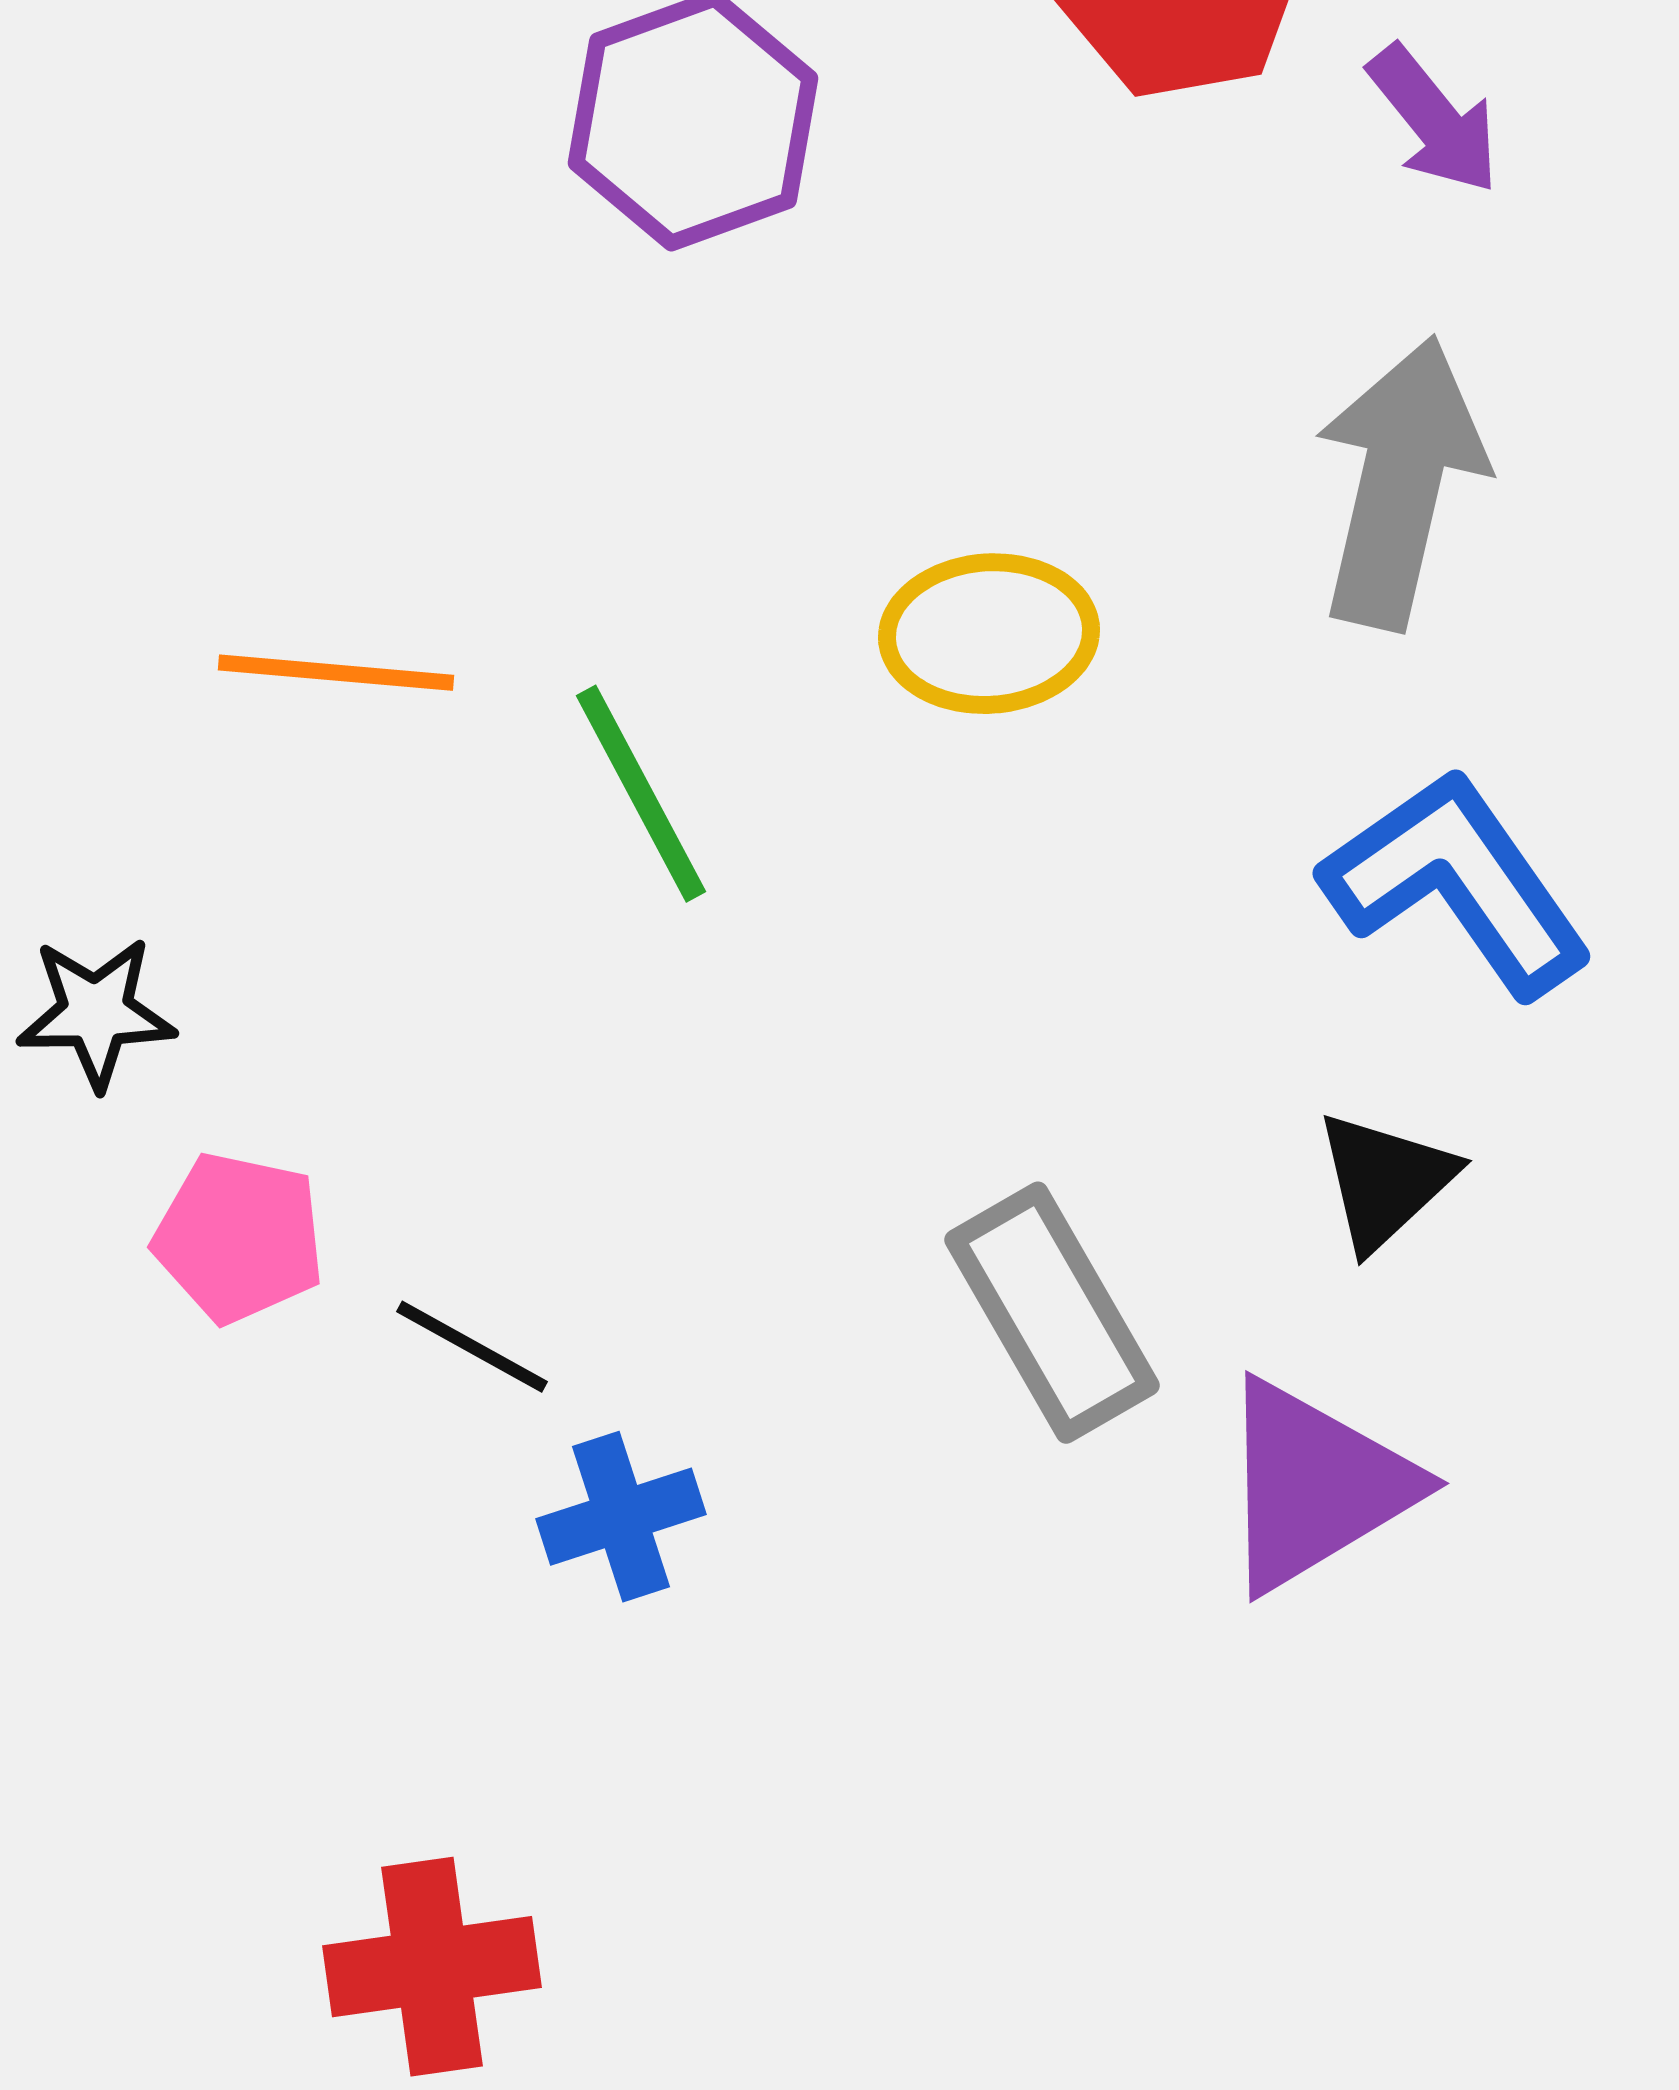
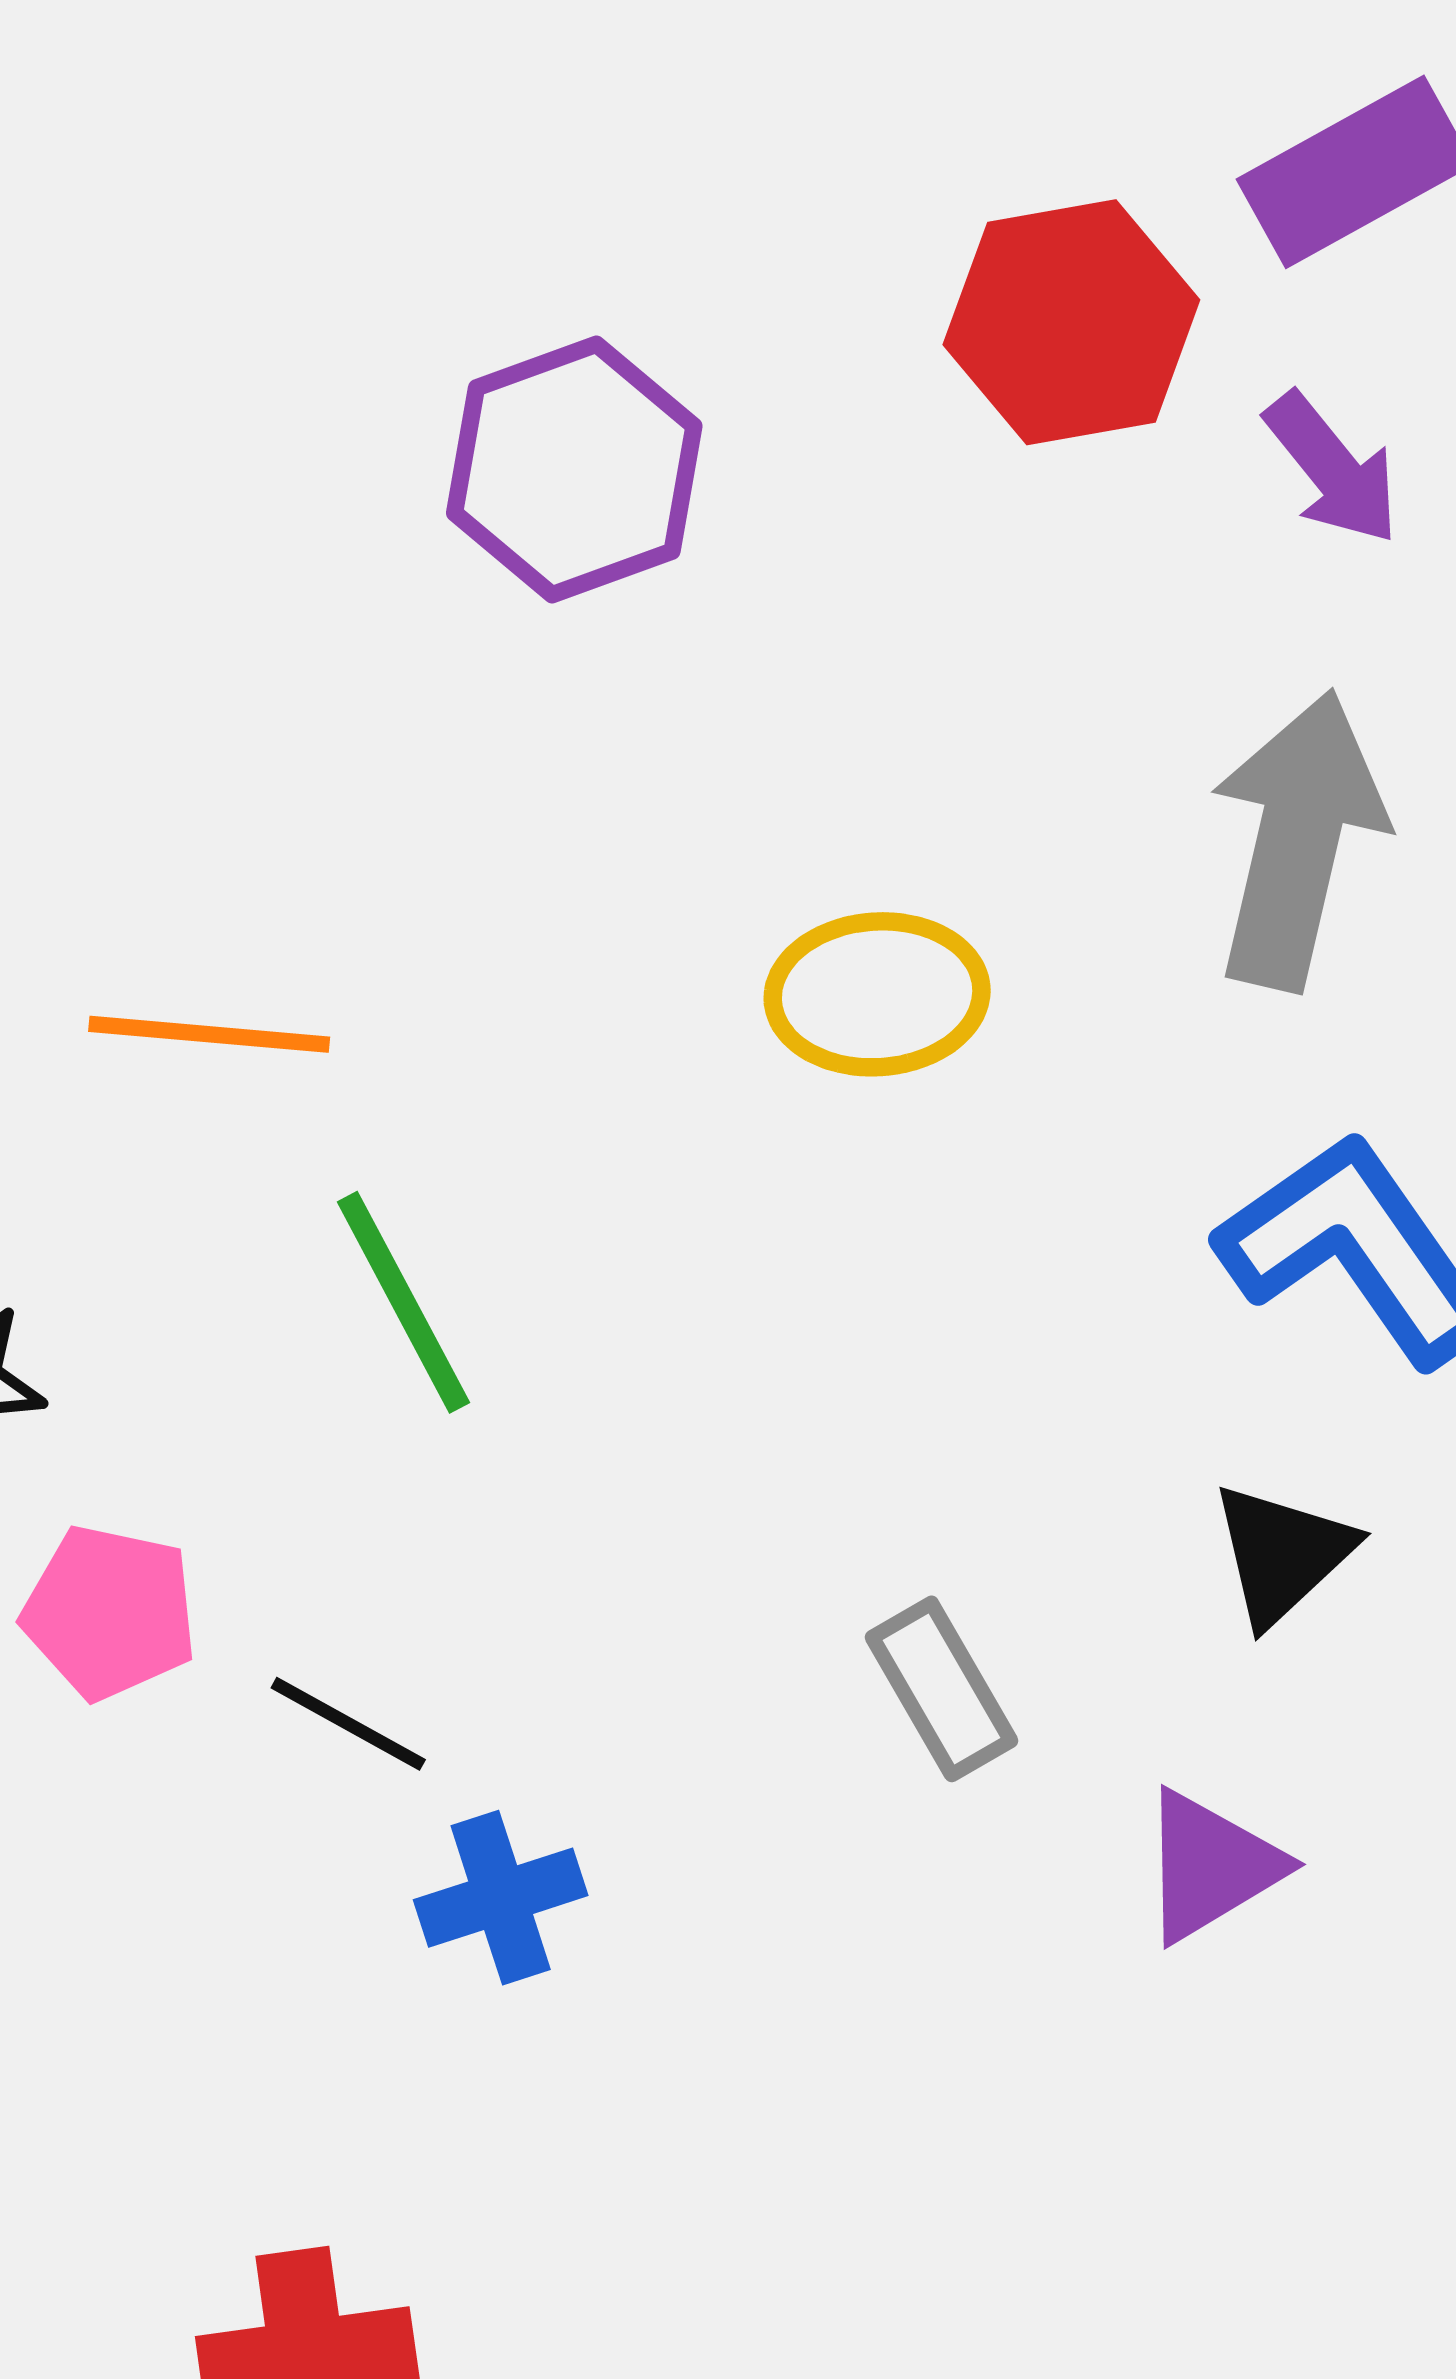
green line: (641, 794) -> (403, 1302), moved
gray rectangle: (1052, 1313) -> (942, 1689), size x0.7
purple triangle: (1315, 1486) -> (1211, 1866), size x0.7

